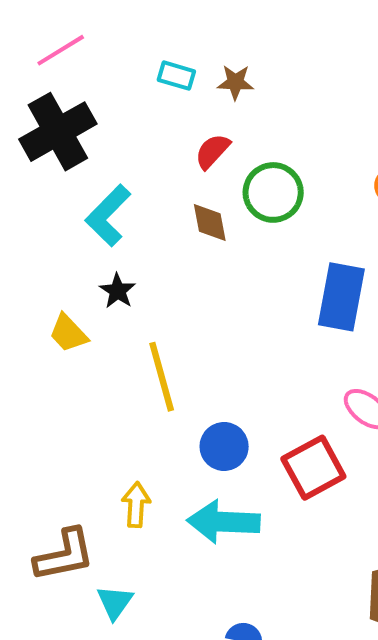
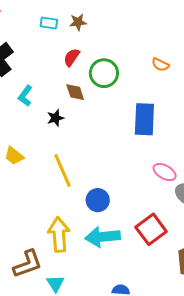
cyan L-shape: (108, 215) -> (25, 96), size x0.7
black star: (118, 291) -> (55, 118), moved, turned 30
red square: (313, 468) -> (151, 229), moved
yellow arrow: (136, 505) -> (59, 235), size x1.6

